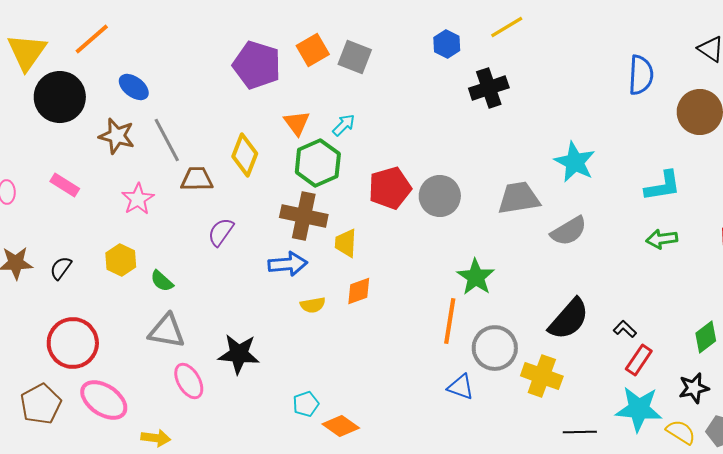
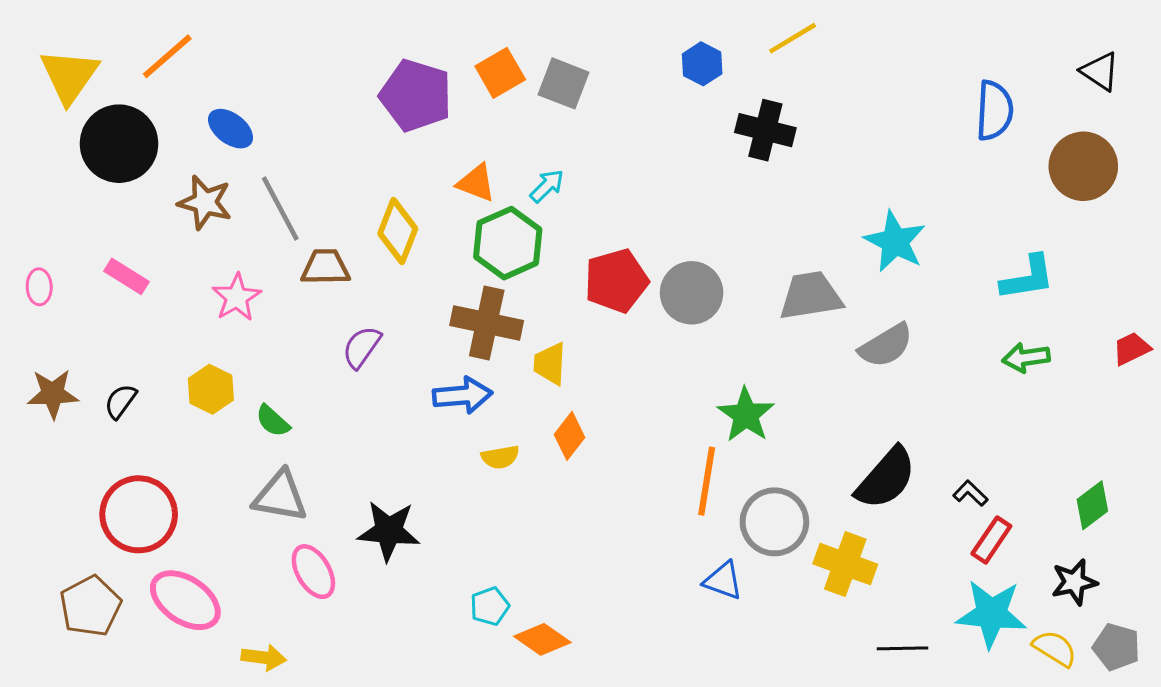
black cross: (489, 88) -> (765, 130), turned 33
orange triangle: (297, 123) -> (476, 183), turned -32
orange diamond: (359, 291) -> (570, 436), turned -32

